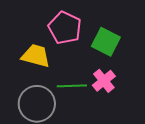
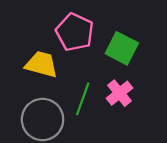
green line: (72, 86) -> (83, 99), turned -68

